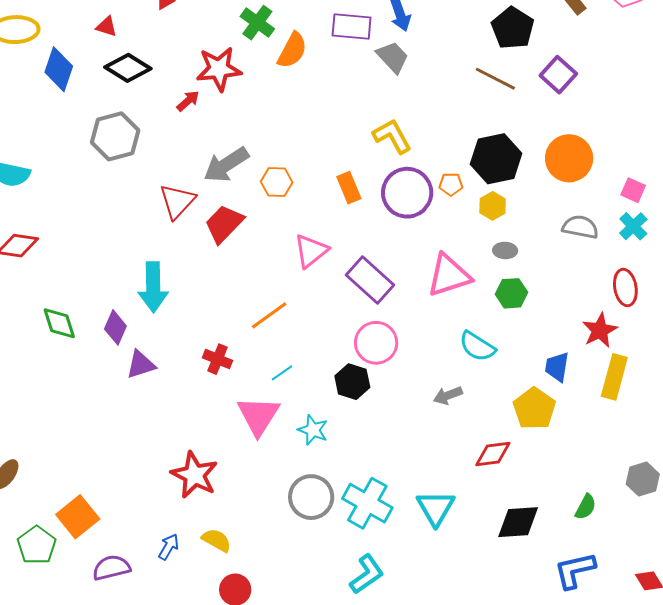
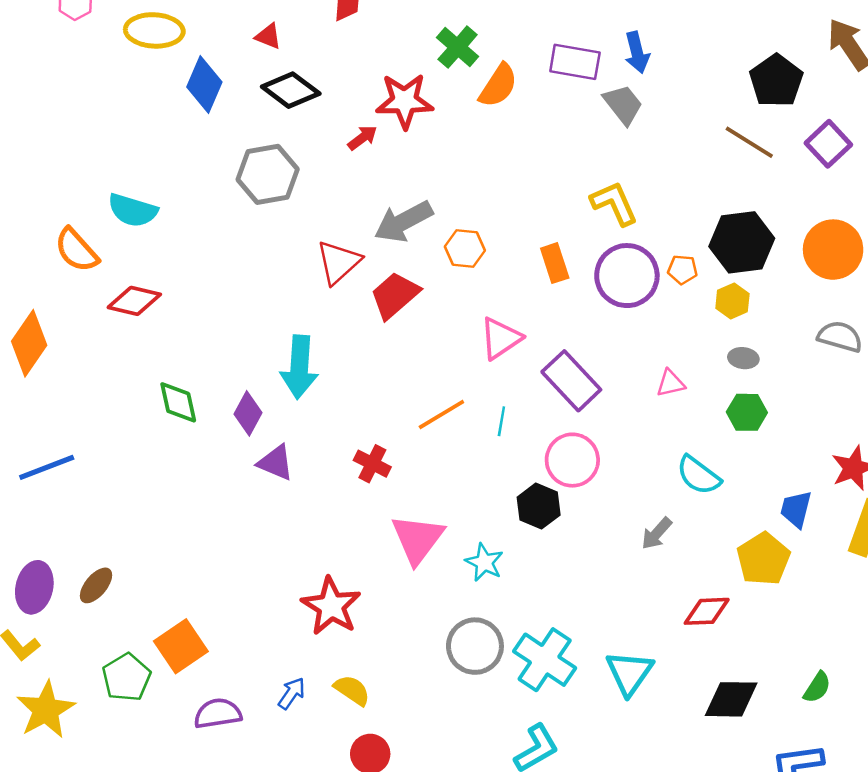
pink triangle: (449, 275) -> (670, 383), size x0.5
purple triangle: (141, 365) -> (276, 463), turned 36
cyan line: (282, 373) -> (501, 421), moved, turned -50
gray arrow: (448, 395) -> (657, 533), turned -32

